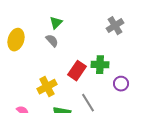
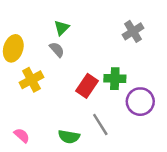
purple circle: (121, 84) -> (140, 102), size x1.5
yellow cross: (47, 87) -> (31, 80), moved

